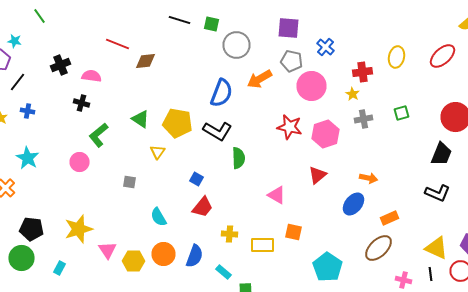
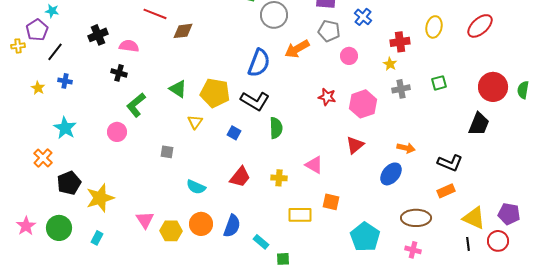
pink circle: (312, 86) -> (349, 56), size x0.6
red star: (290, 127) -> (327, 97), size x0.7
blue square: (196, 179) -> (234, 133), moved
black L-shape: (438, 193) -> (450, 163), moved
cyan semicircle: (158, 217) -> (196, 187), turned -36
orange rectangle: (390, 218) -> (446, 191), moved
black pentagon: (32, 229) -> (69, 183), moved, turned -30
yellow star: (78, 229) -> (100, 198), moved
yellow cross: (230, 234) -> (279, 178), moved
brown ellipse: (378, 248) -> (416, 218), turned 44
pink cross: (404, 280) -> (413, 250), moved

